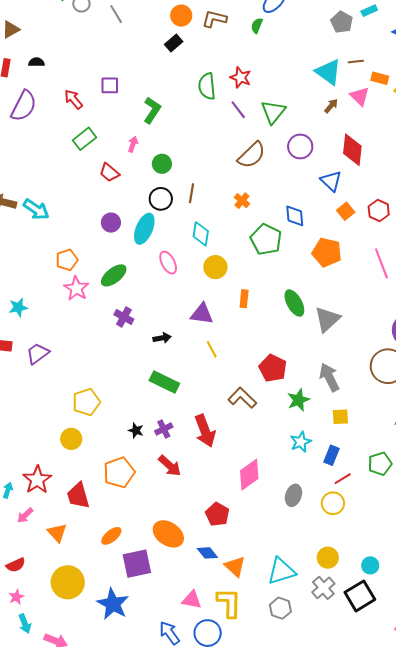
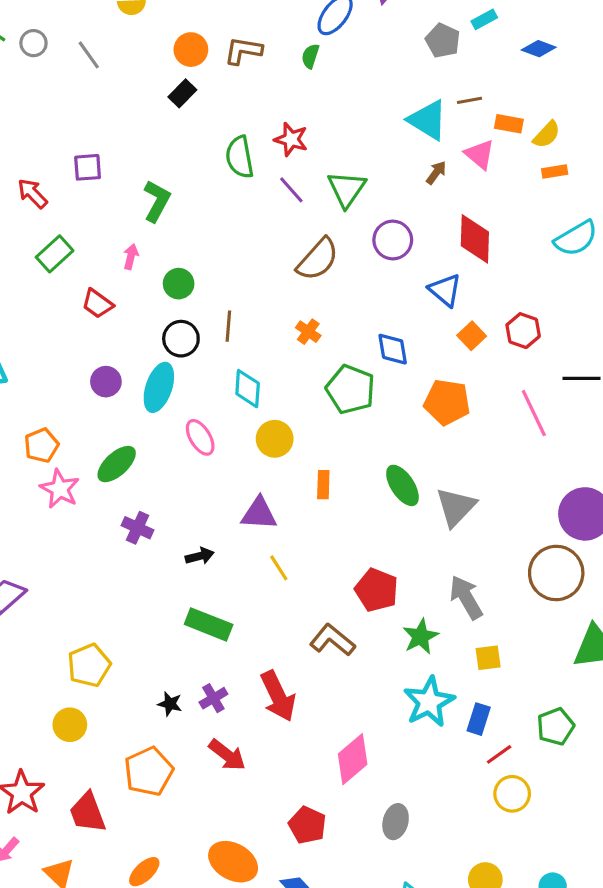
cyan star: (301, 442) -> (429, 702), size x1.5
gray ellipse: (293, 495) -> (396, 822), moved
yellow circle: (333, 503) -> (512, 794), moved

